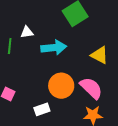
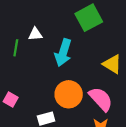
cyan arrow: (54, 48) -> (63, 53), turned 110

